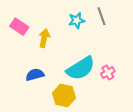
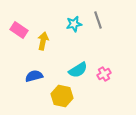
cyan semicircle: (81, 68) -> (78, 70), size x0.7

